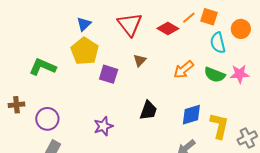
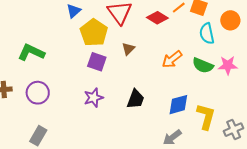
yellow pentagon: (85, 51) -> (94, 33), moved
purple circle: (47, 119) -> (38, 93), moved
purple star: (103, 126) -> (94, 98), moved

